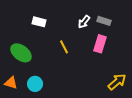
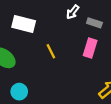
white rectangle: (39, 22) -> (24, 24), size x1.5
white arrow: (84, 22) -> (73, 12), moved

